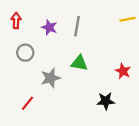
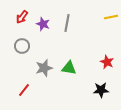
red arrow: (16, 20) -> (22, 17), moved, turned -144
green triangle: (79, 63) -> (69, 68), moved
black star: (106, 101) -> (101, 90), moved

